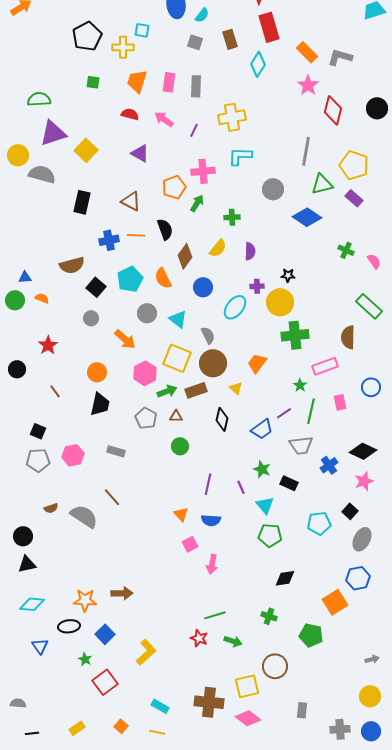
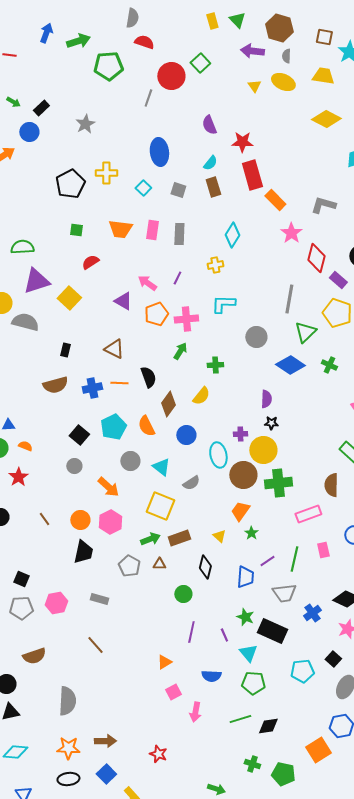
cyan semicircle: (202, 15) -> (210, 163), moved
cyan square: (142, 30) -> (143, 188), moved, turned 35
yellow cross: (123, 47) -> (106, 173), moved
orange rectangle: (307, 52) -> (275, 200), moved
cyan diamond: (258, 64) -> (232, 235), moved
orange trapezoid: (137, 81) -> (120, 229), turned -100
red semicircle: (130, 114) -> (90, 262), moved, turned -48
yellow cross: (232, 117) -> (215, 265), size x0.6
pink arrow: (164, 119) -> (147, 283), moved
green triangle: (322, 184) -> (305, 332), turned -30
orange pentagon: (174, 187) -> (156, 314), moved
purple rectangle: (354, 198) -> (338, 280), moved
black rectangle: (82, 202) -> (65, 350), size x0.6
green cross: (346, 250) -> (329, 365), moved
purple semicircle: (250, 251) -> (266, 399), moved
brown semicircle: (72, 265) -> (55, 385), moved
cyan ellipse: (235, 307) -> (218, 455), turned -50
gray semicircle: (208, 335) -> (191, 483), turned 84
red star: (48, 345) -> (18, 477), moved
brown circle: (213, 363) -> (243, 475), moved
pink hexagon: (145, 373) -> (110, 522), moved
green star: (300, 385) -> (251, 533), moved
brown line: (55, 391) -> (44, 519), moved
blue trapezoid: (262, 429) -> (245, 577), turned -50
green circle: (180, 446) -> (183, 594), moved
black rectangle: (289, 483) -> (272, 631), size x1.6
brown semicircle: (51, 508) -> (34, 656), size x1.6
orange triangle: (181, 514) -> (164, 662), turned 42
gray semicircle: (84, 516) -> (67, 701), moved, turned 60
blue semicircle: (211, 520) -> (211, 676), moved
green line: (215, 615) -> (240, 719), moved
black ellipse: (69, 626) -> (68, 779), moved
blue square: (105, 634) -> (106, 774), moved
green pentagon: (311, 635) -> (283, 774), moved
red star: (199, 638) -> (158, 754), moved

